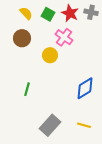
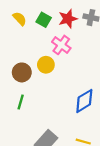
red star: (70, 13) -> (68, 19), turned 30
brown circle: (22, 38) -> (22, 72), moved

